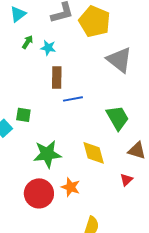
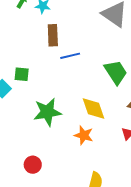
orange star: (71, 187) -> (84, 135), moved
red circle: (39, 193) -> (33, 165), moved, size x0.6

